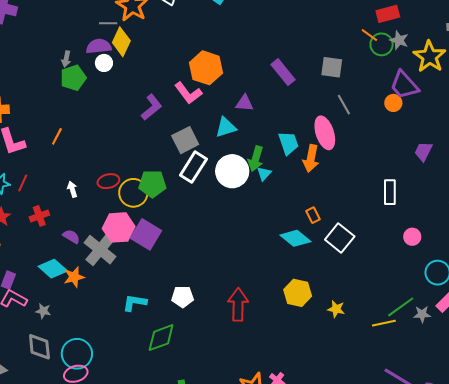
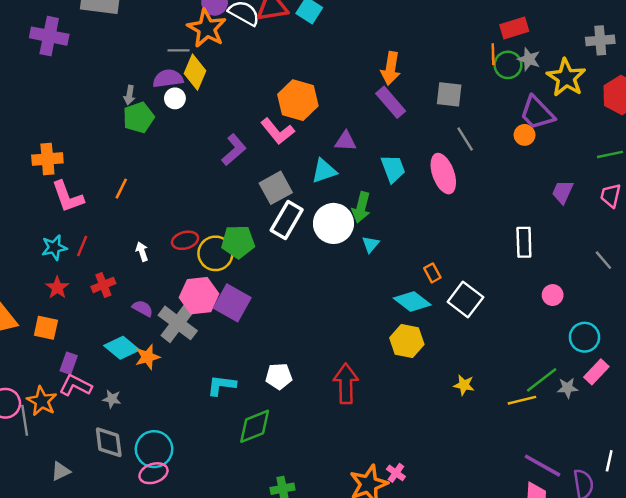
orange line: (369, 35) -> (493, 54), turned 54
cyan trapezoid: (288, 143) -> (393, 169), moved
orange arrow: (311, 159) -> (391, 68), moved
cyan triangle: (264, 174) -> (371, 244), moved
yellow hexagon: (298, 293) -> (407, 341), moved

